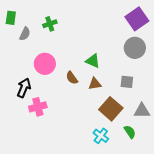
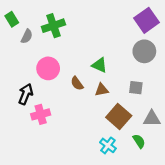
green rectangle: (11, 18) -> (12, 19), turned -40
green cross: (50, 24) -> (53, 26), size x1.5

